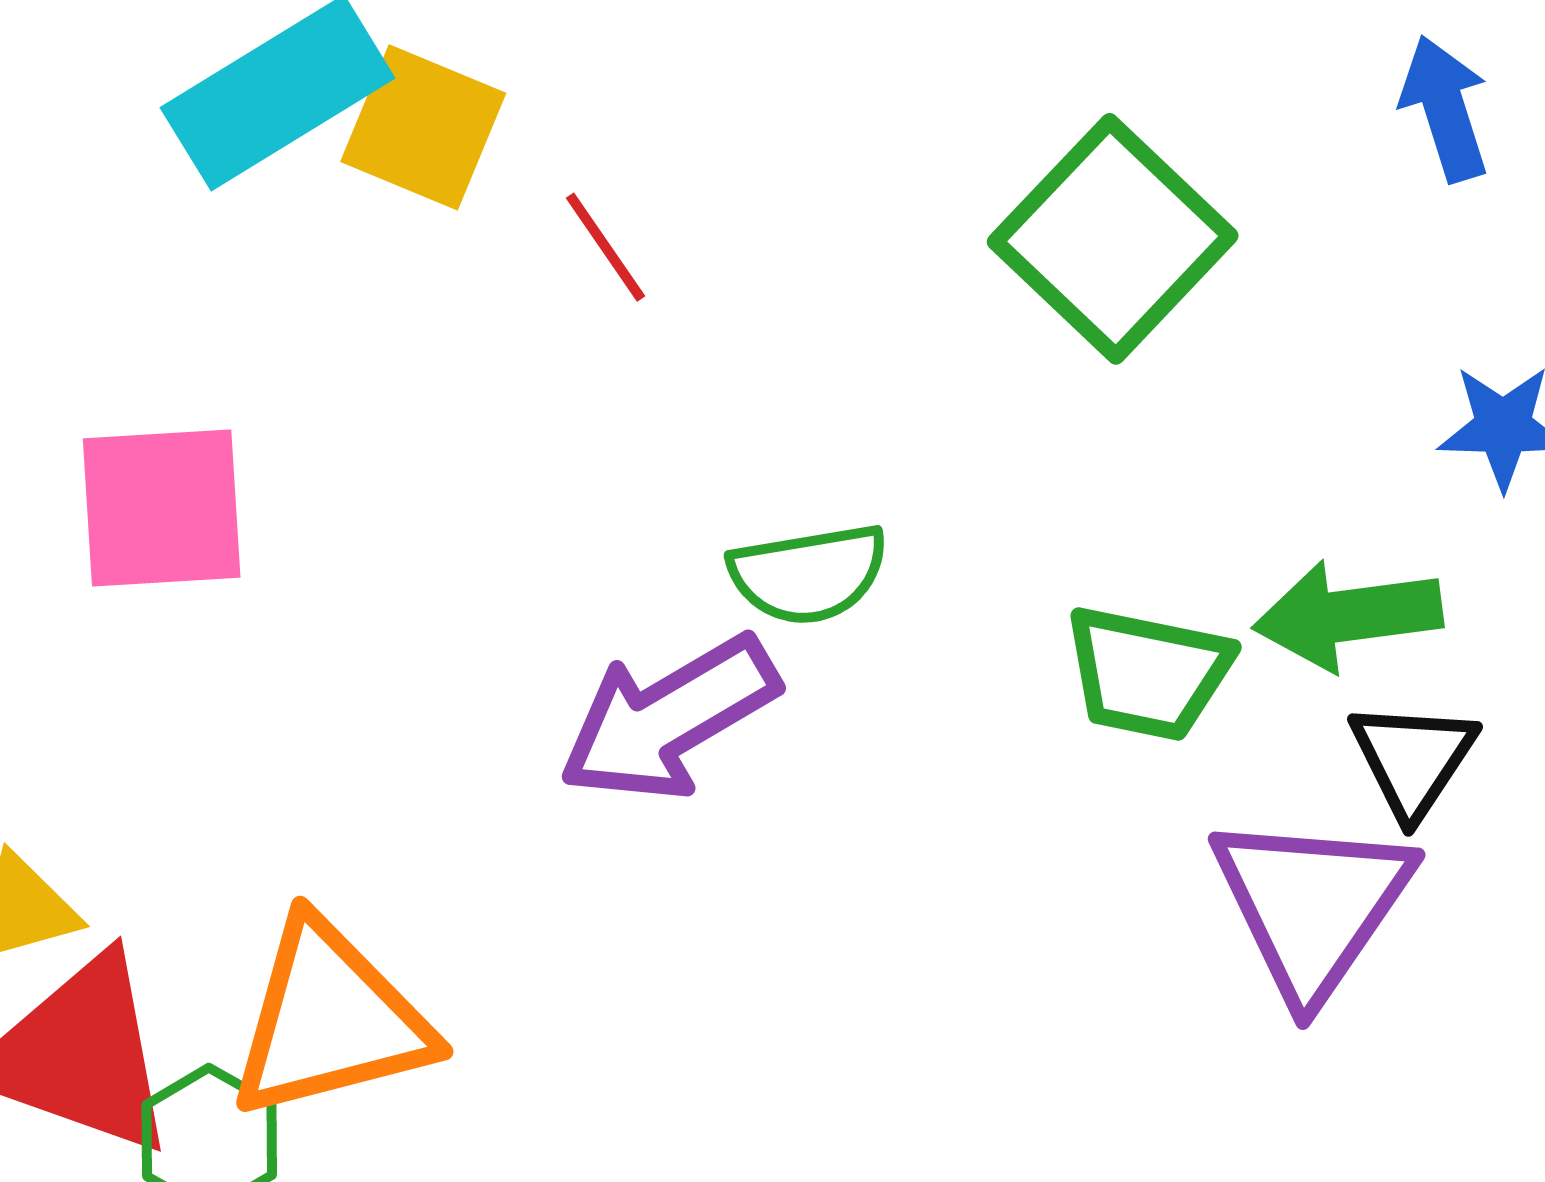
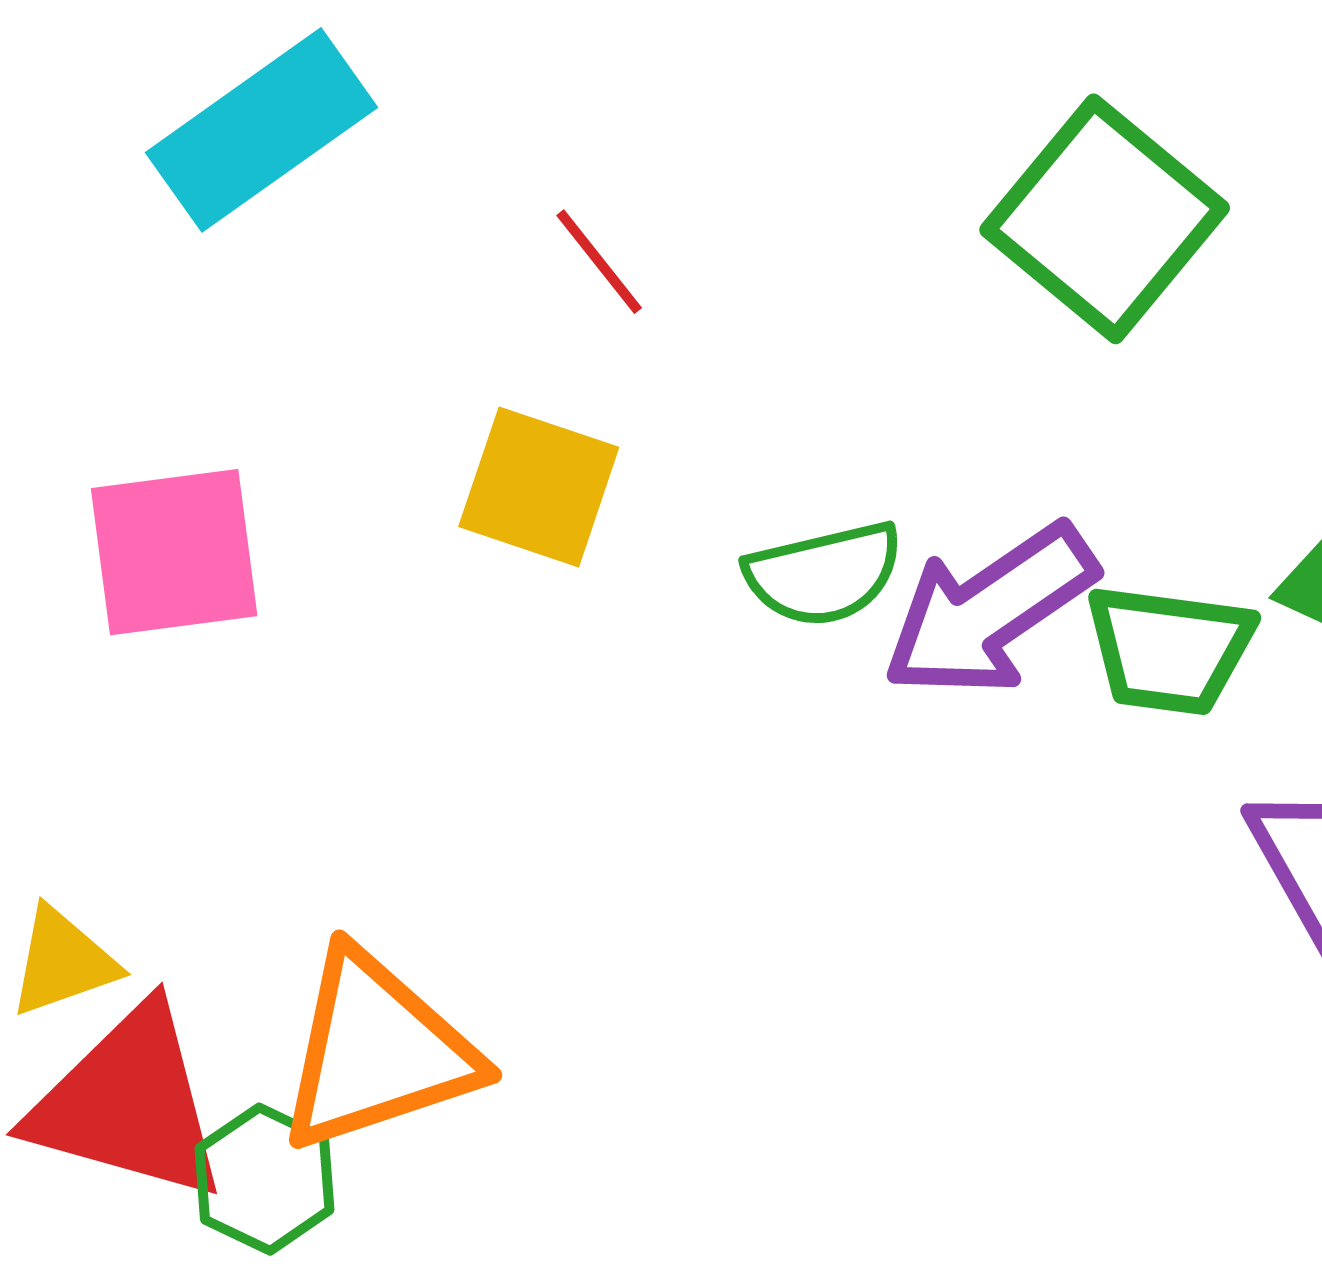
yellow square: (423, 127) -> (539, 487), moved
purple arrow: (669, 718) -> (990, 611), moved

